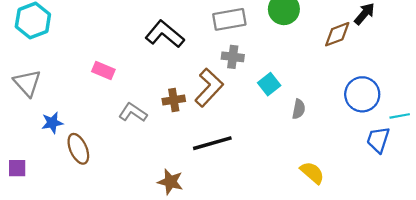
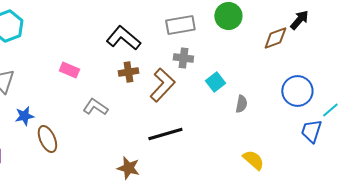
brown cross: (174, 100) -> (128, 72), moved
cyan line: (400, 116) -> (330, 110), turned -30

